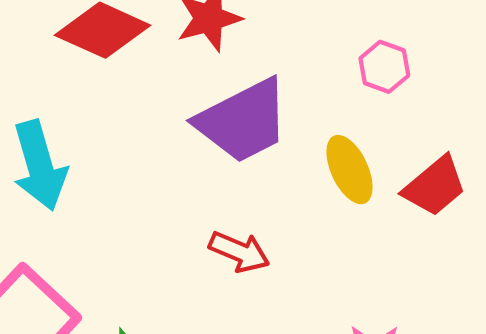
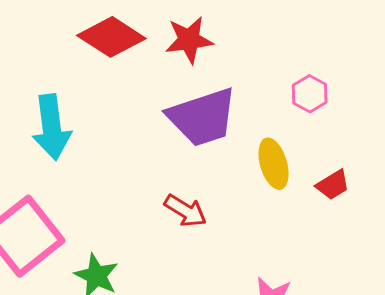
red trapezoid: (435, 186) -> (333, 185), size x0.7

